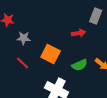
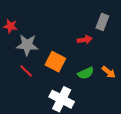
gray star: (24, 38) -> (27, 45), size x1.5

